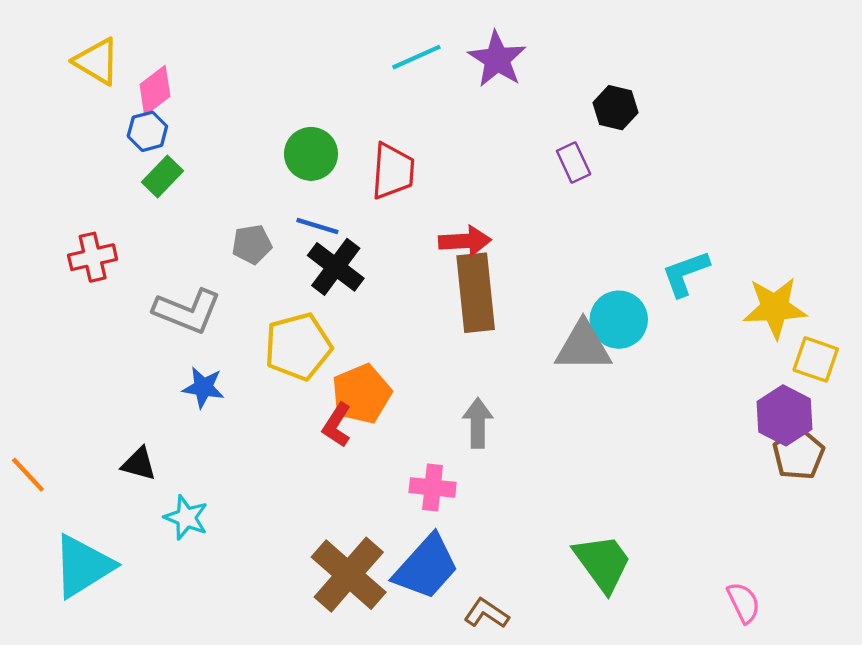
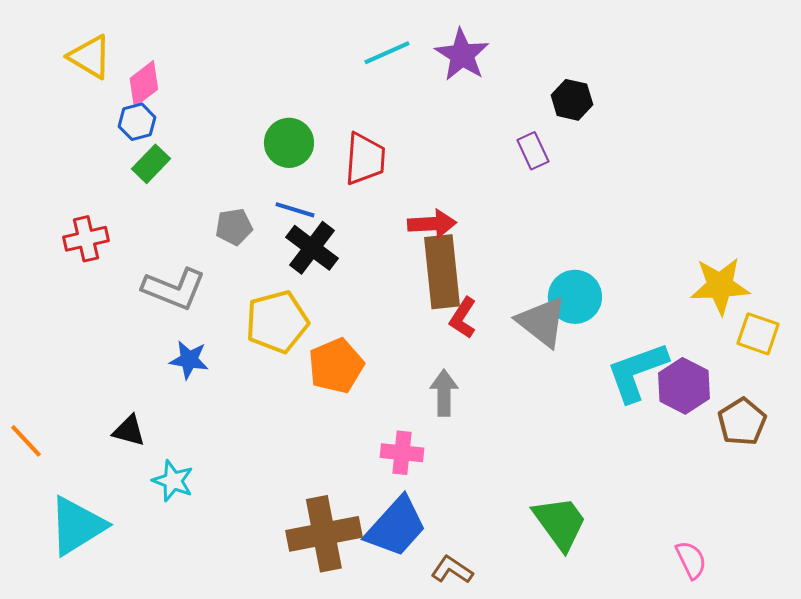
cyan L-shape: (685, 273) -> (637, 372), moved, size x1.4
gray triangle: (583, 347) -> (542, 322), turned 38
purple hexagon: (784, 415) -> (684, 386), moved
red L-shape: (337, 425) -> (463, 318), moved
brown cross: (349, 575) -> (324, 534), turned 38

